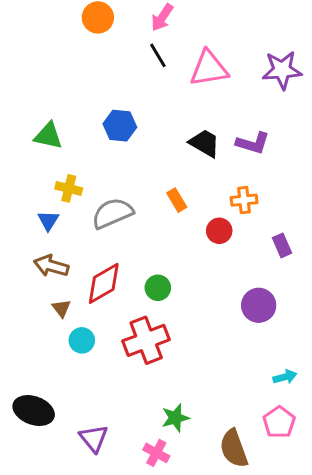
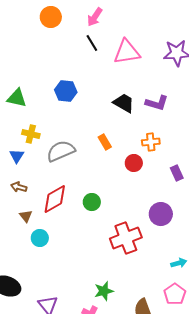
brown arrow: (51, 266) -> (19, 187), size x0.7
red cross: (146, 340) -> (126, 238), moved

